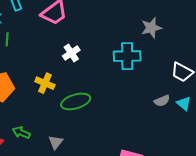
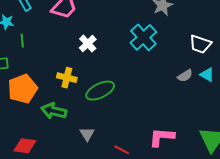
cyan cross: (127, 56) -> (143, 37), turned -32
green arrow: (21, 133) -> (54, 111), moved, size x1.4

